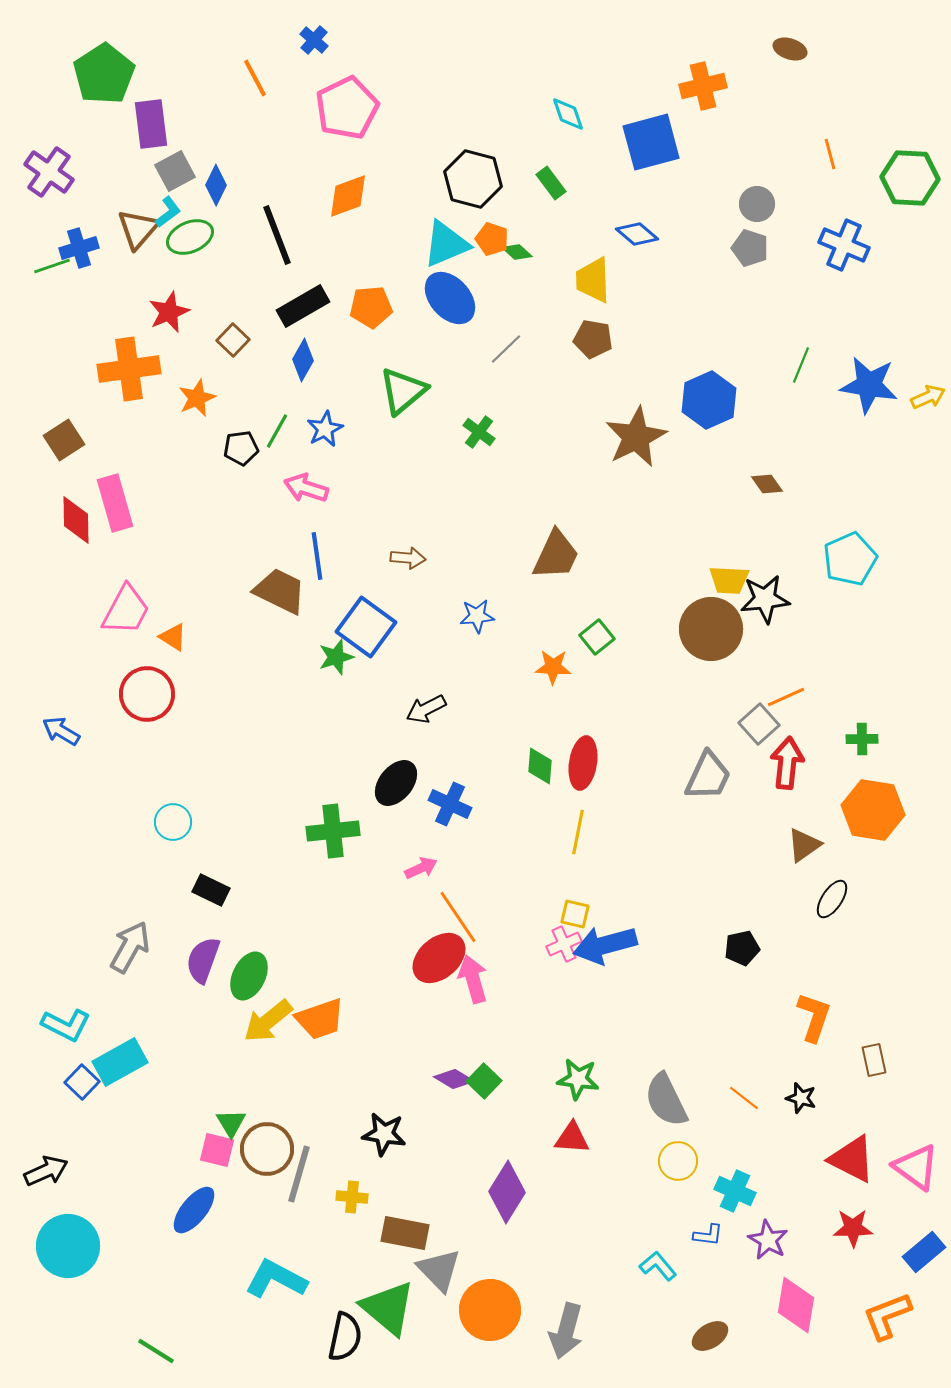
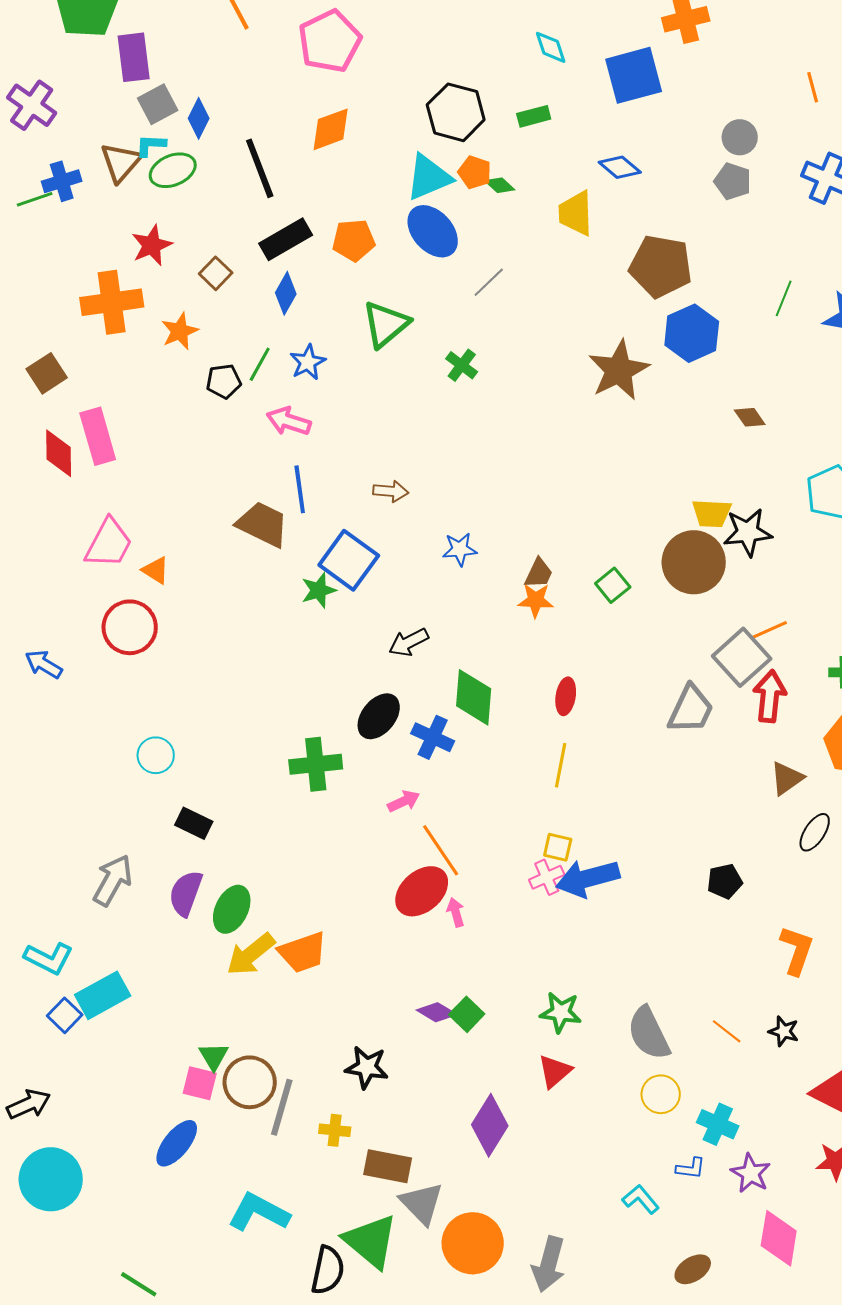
green rectangle: (551, 183) -> (534, 116), turned -68
cyan L-shape: (168, 212) -> (151, 145), turned -140
brown pentagon: (593, 339) -> (661, 266), moved, size x1.6
brown trapezoid: (556, 555) -> (539, 573), moved, size x0.6
green square: (597, 637) -> (613, 585), moved
gray square: (759, 724) -> (742, 657), size x1.4
red ellipse: (583, 763) -> (566, 696), size x0.7
green diamond: (540, 766) -> (474, 697), moved, size x1.5
pink arrow: (473, 979) -> (456, 912), size x0.6
red triangle: (572, 1138) -> (555, 1071), turned -45

